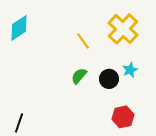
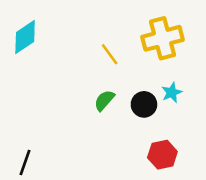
yellow cross: (123, 29) -> (162, 38), turned 32

